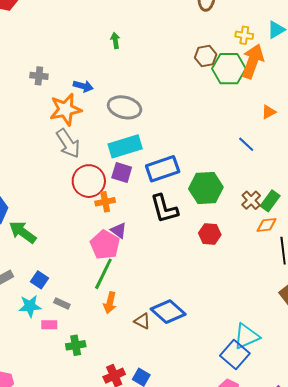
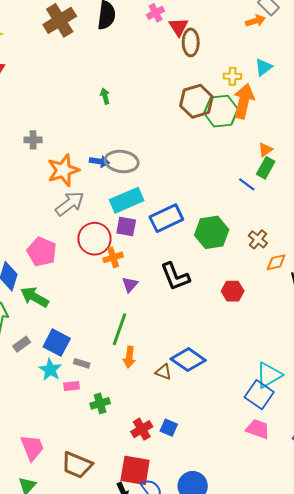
brown hexagon: (206, 56) -> (196, 101), size x1.5
blue arrow: (83, 86) -> (99, 161), moved
gray arrow: (68, 143) -> (70, 204), turned -88
green rectangle: (270, 201) -> (266, 168), moved
black L-shape: (164, 209) -> (175, 277), moved
purple triangle: (119, 231) -> (130, 285), turned 42
red hexagon: (210, 234) -> (233, 291), moved
pink pentagon: (105, 245) -> (42, 252), moved
blue square: (40, 280) -> (57, 343), size x1.5
cyan star: (30, 306) -> (50, 370), turned -30

